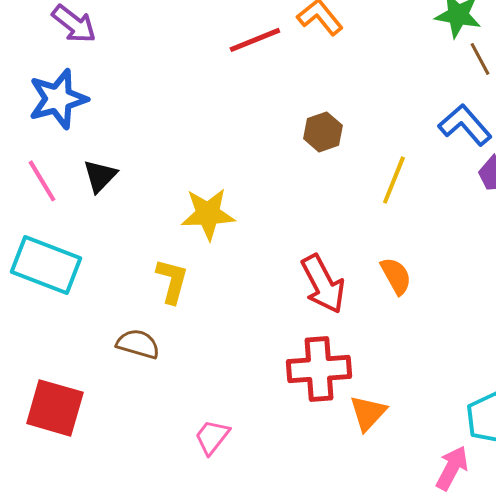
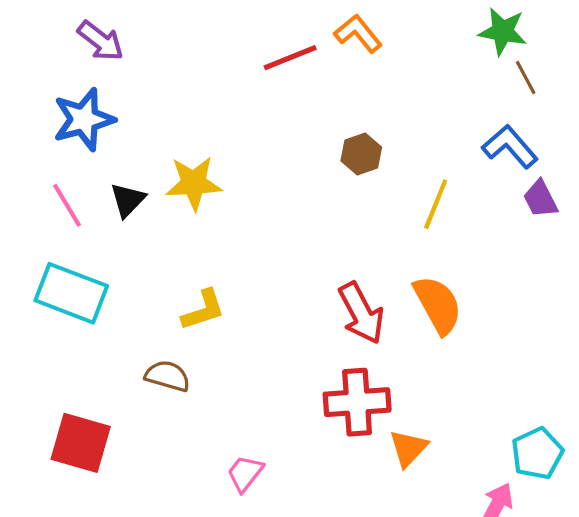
yellow star: (208, 214) -> (194, 183), moved
orange semicircle: (396, 276) -> (438, 305), size x1.5
yellow L-shape: (172, 281) -> (203, 310), turned 57

